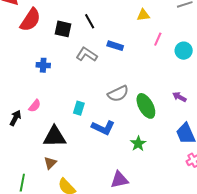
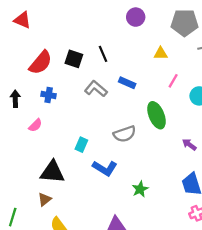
red semicircle: (30, 20) -> (41, 63), moved
pink semicircle: (35, 106) -> (35, 125), moved
green ellipse: (146, 106) -> (156, 115), moved
black arrow: (15, 118) -> (15, 99), moved, turned -35

